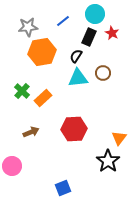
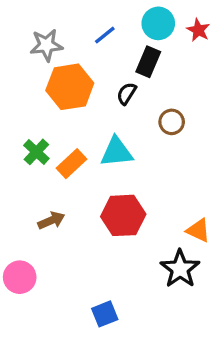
red star: (112, 33) -> (198, 30), moved
cyan triangle: (78, 78) -> (117, 152), moved
orange triangle: (119, 138) -> (198, 230), turned -42

